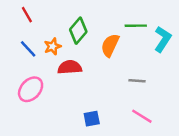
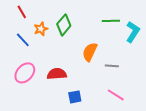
orange semicircle: (110, 45) -> (90, 52), moved
orange star: (53, 46) -> (41, 29), moved
red semicircle: (70, 67) -> (57, 74), moved

